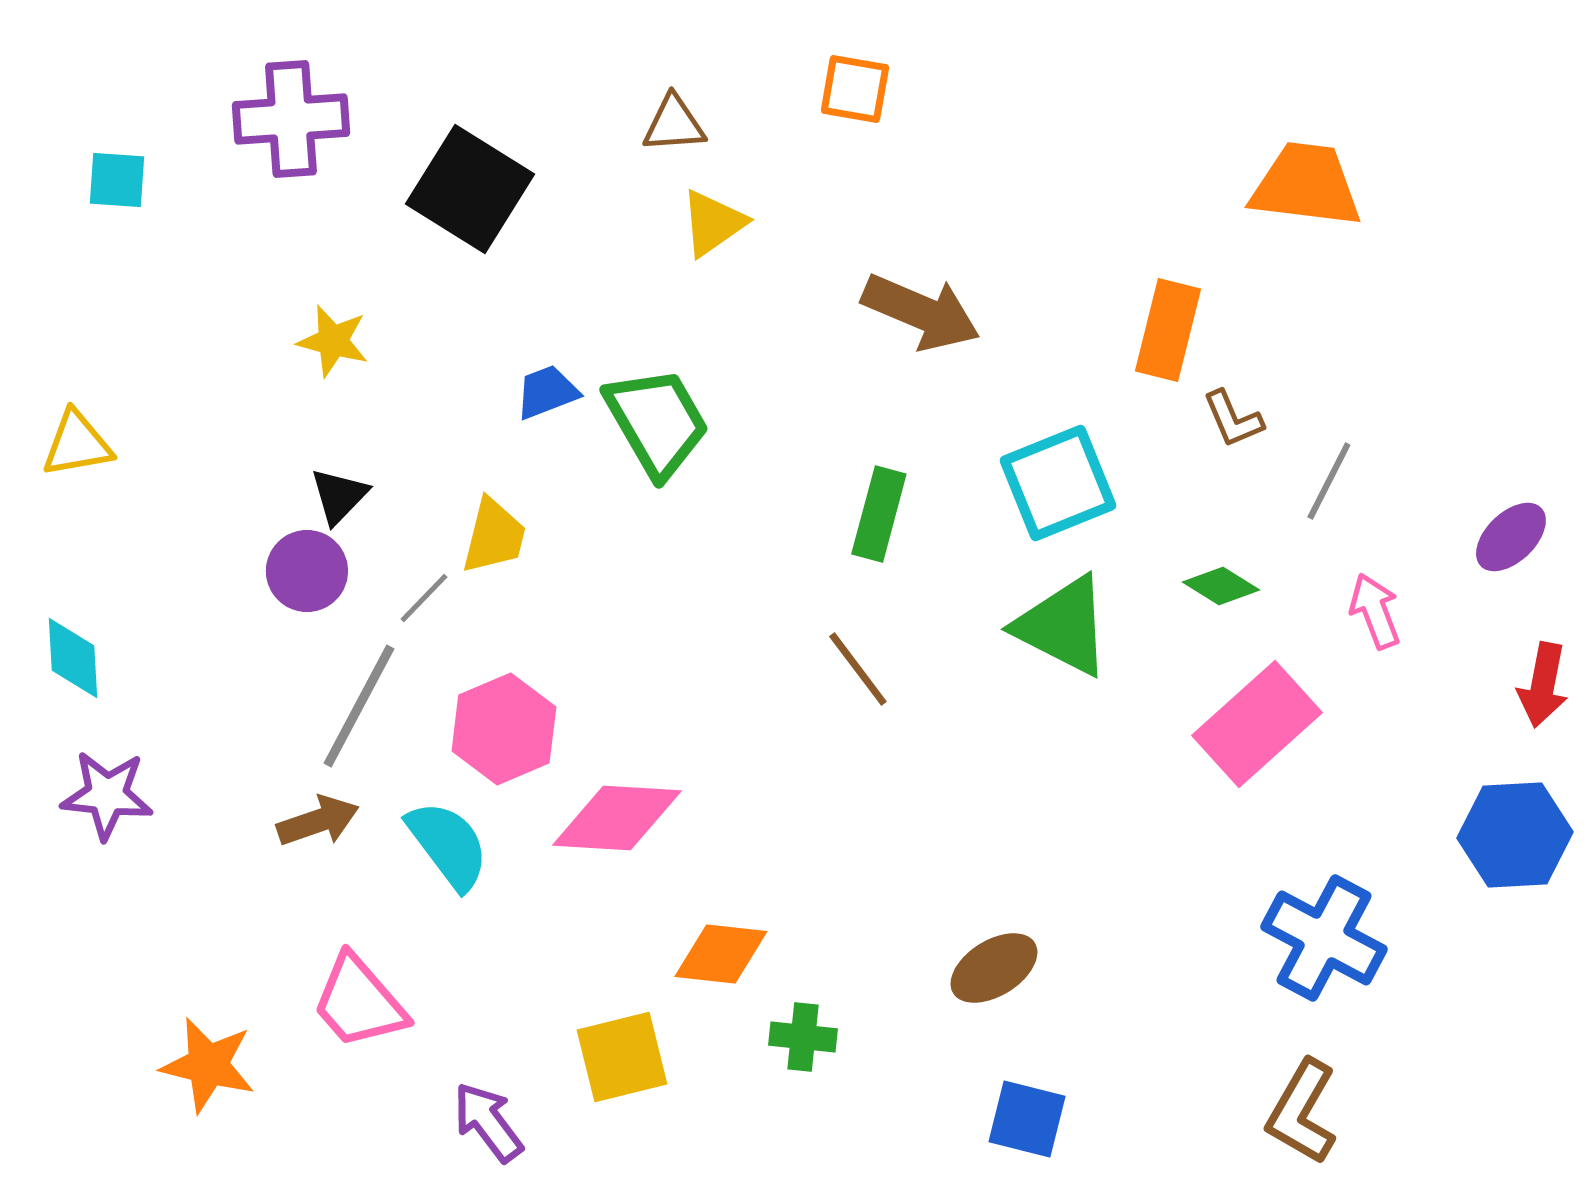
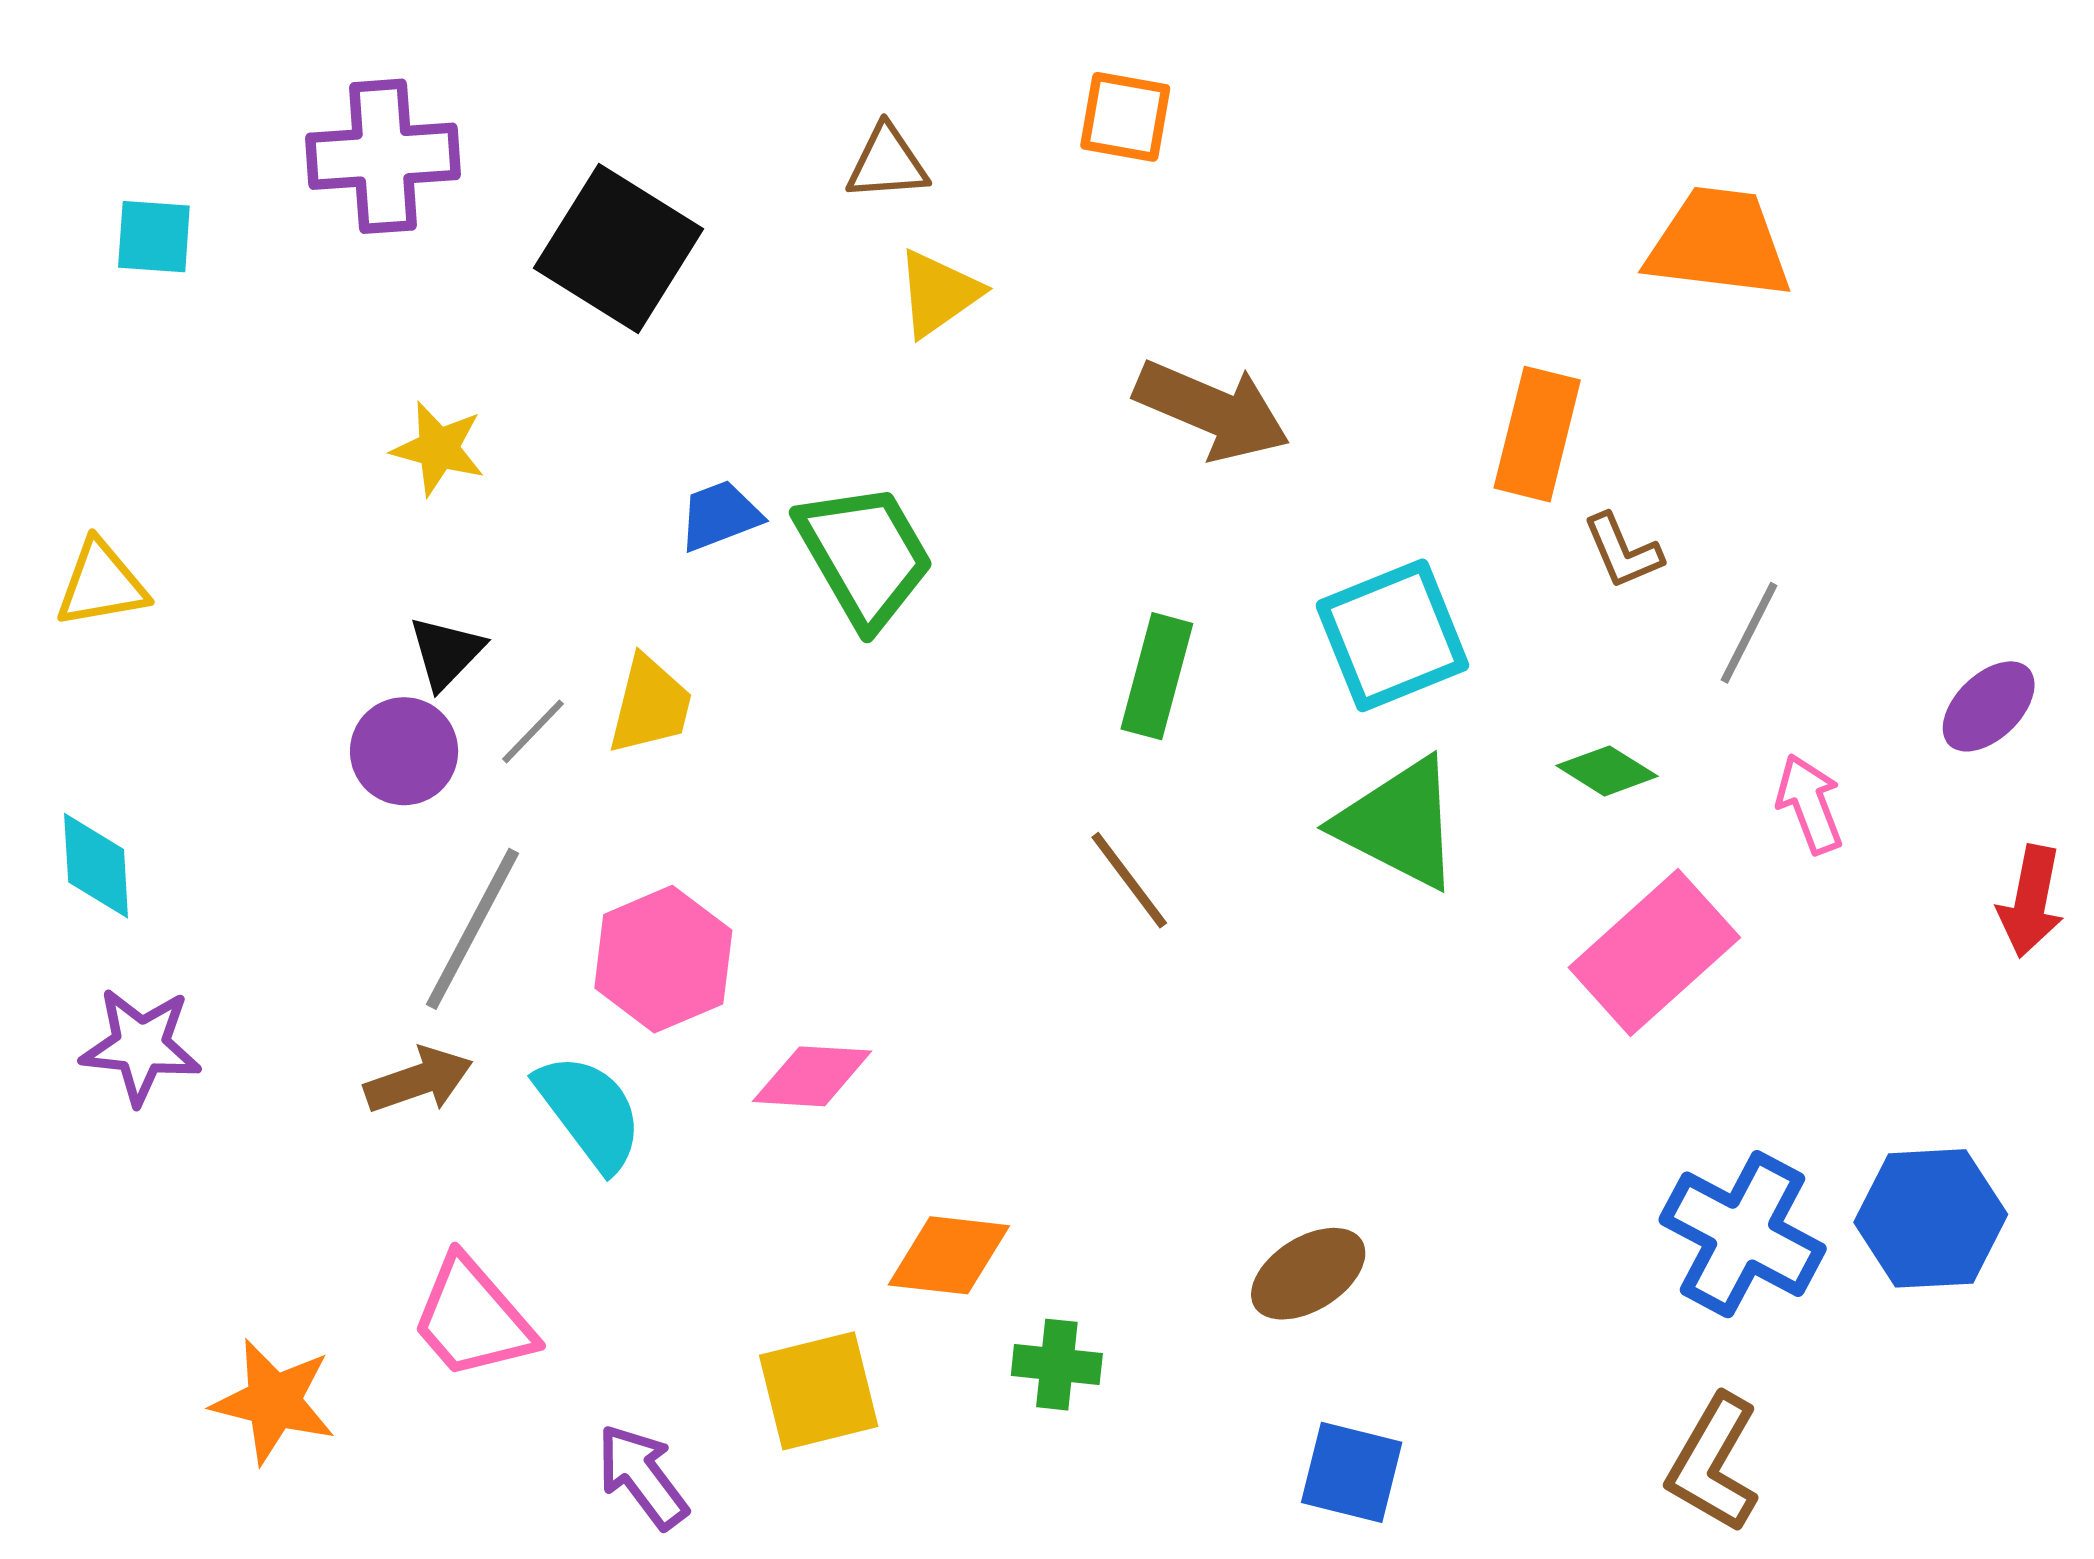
gray line: (424, 598) -> (533, 731), moved
pink diamond: (617, 818) -> (812, 1076), size x0.7
blue hexagon: (1515, 835) -> (1931, 1218), moved

